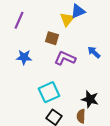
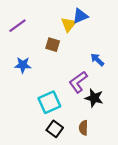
purple line: (19, 20) -> (17, 26), turned 30
purple L-shape: (65, 58) -> (78, 82), moved, turned -60
black star: (90, 99) -> (94, 98), moved

